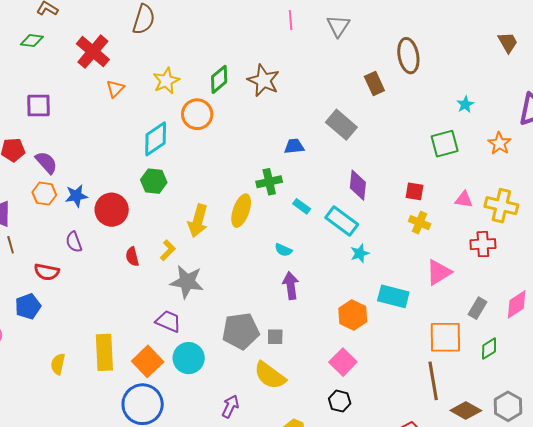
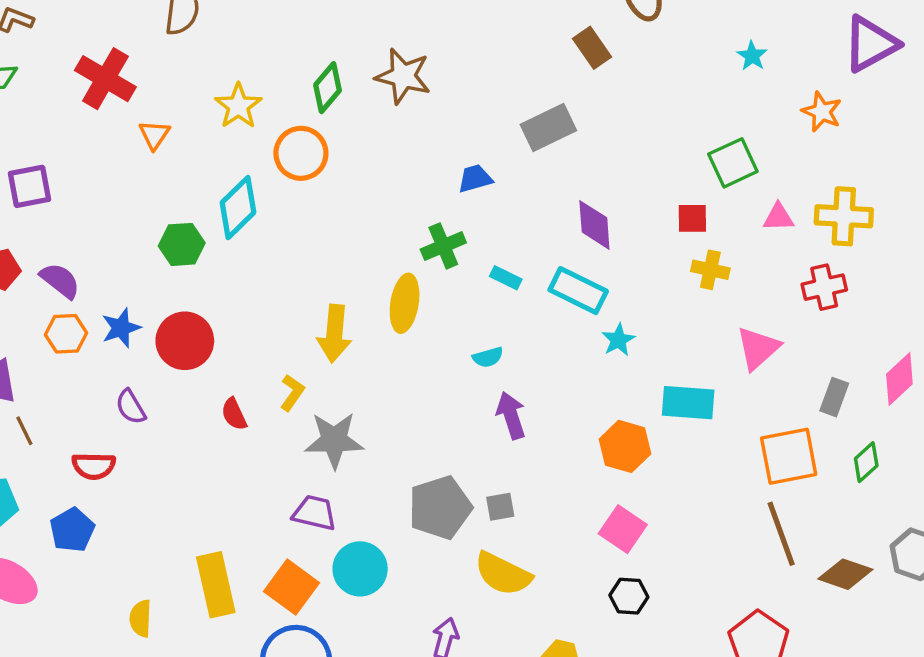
gray rectangle: (341, 125) -> (548, 128), turned -56
green square: (445, 144) -> (733, 163), moved
green hexagon: (154, 181) -> (182, 244), moved
cyan semicircle: (283, 250) -> (488, 357), turned -30

